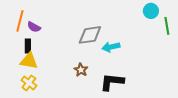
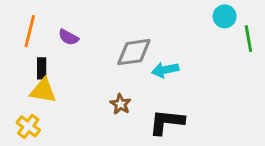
purple semicircle: (34, 27) -> (68, 37), moved
yellow cross: (29, 83) -> (28, 126), moved

